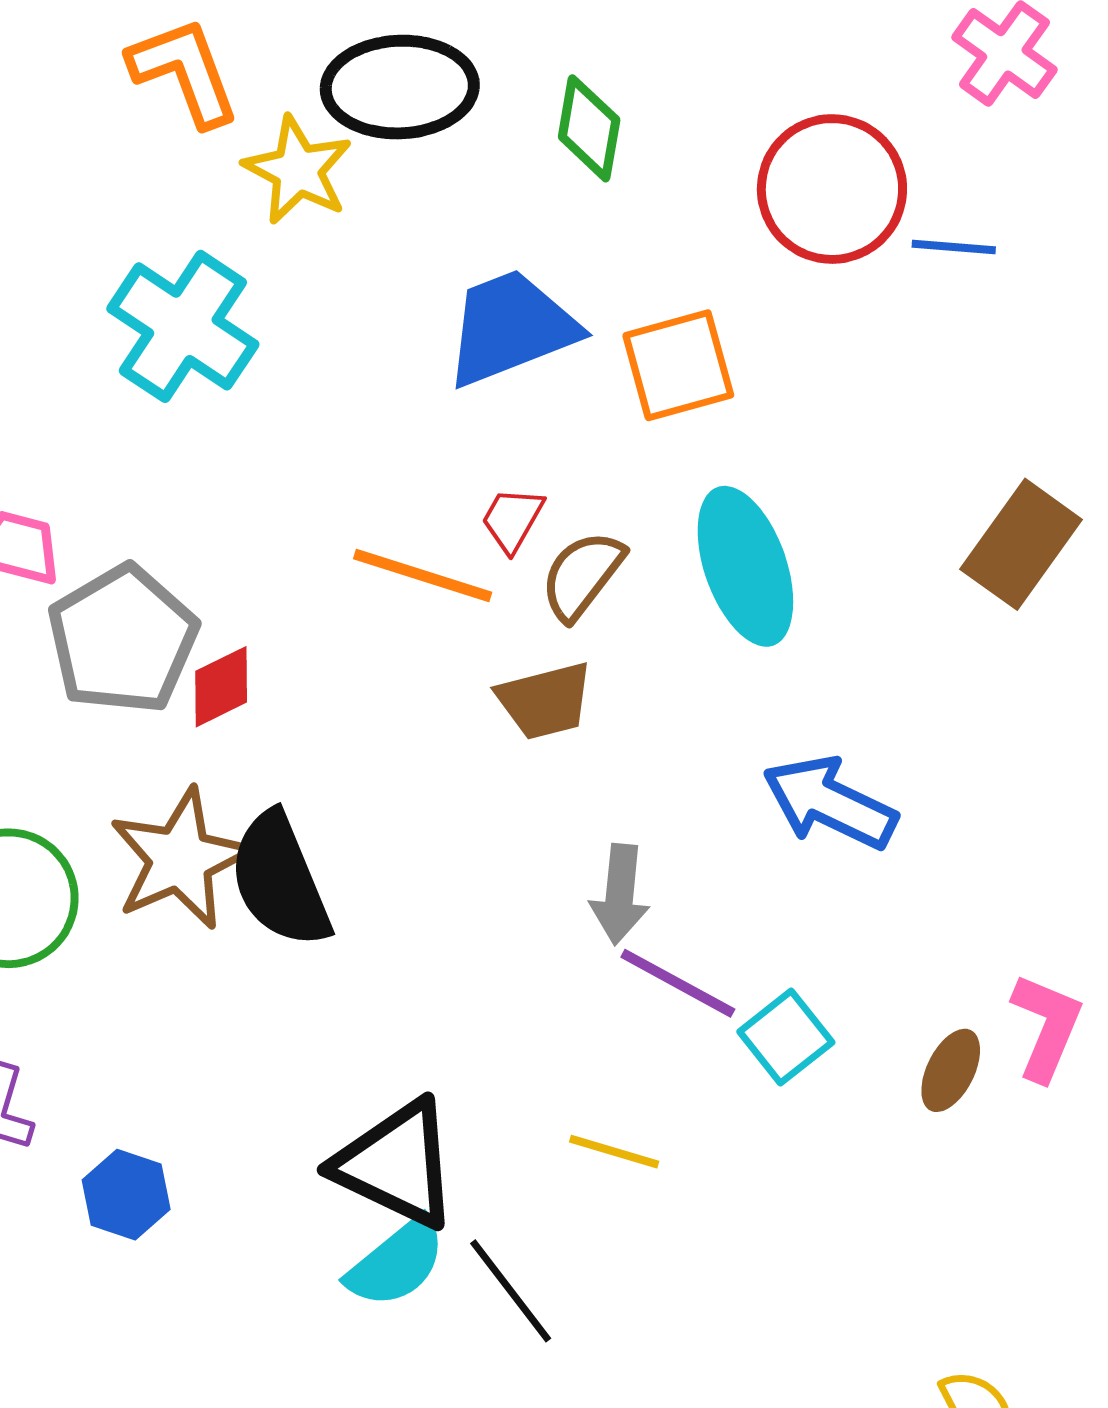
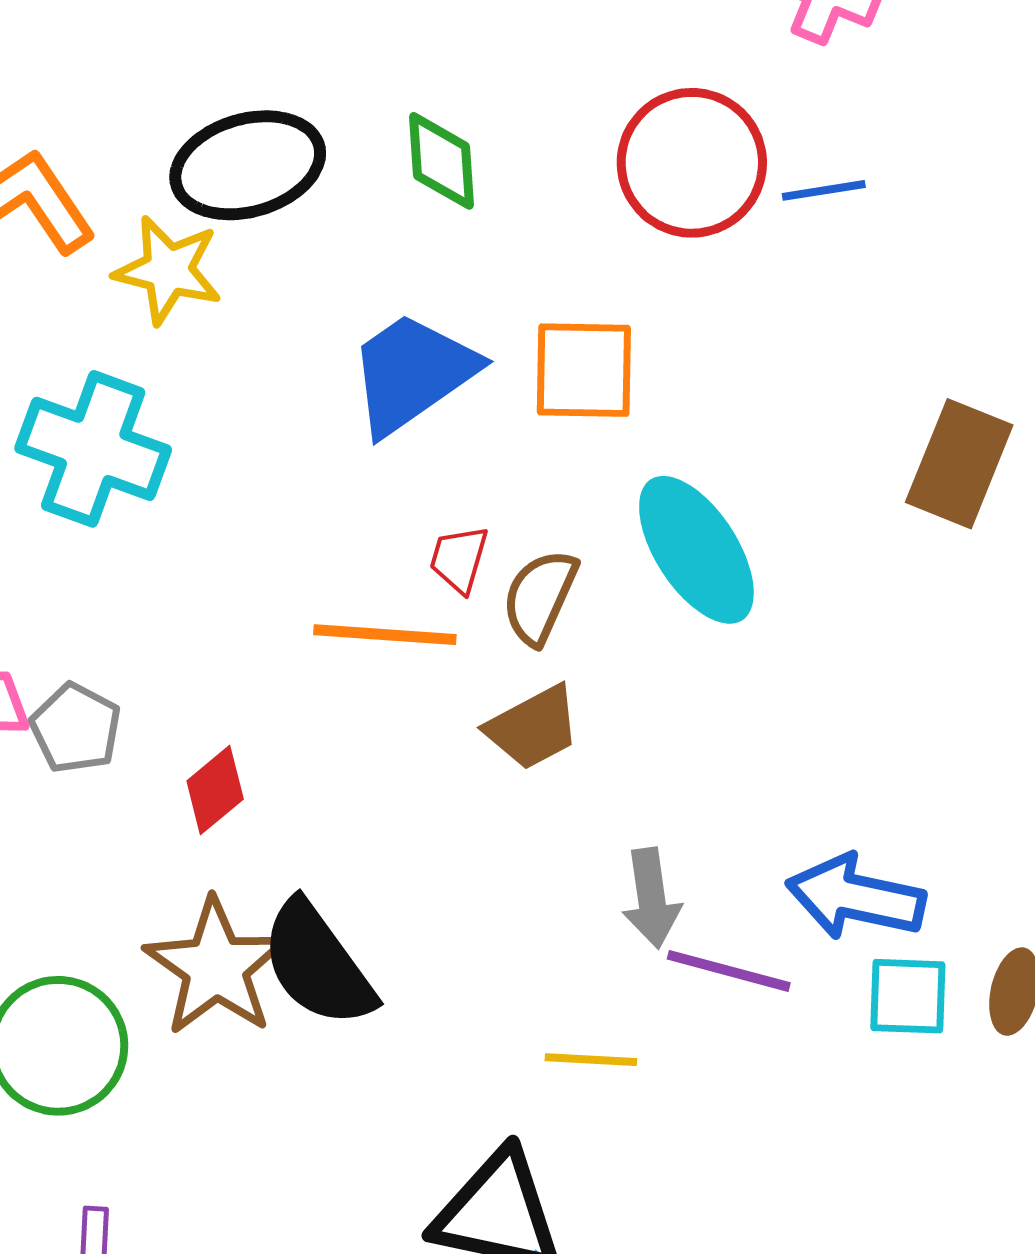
orange square: (678, 365) -> (584, 370), turned 30
gray pentagon: (123, 640) -> (76, 728), moved, size x0.6
blue arrow: (830, 803) -> (856, 897), moved
cyan square: (786, 1037) -> (908, 996), moved, turned -36
yellow line: (614, 1152) -> (591, 1060), moved

